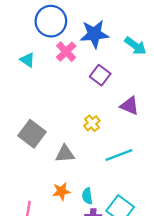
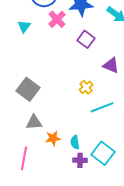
cyan triangle: (27, 60) -> (24, 26), turned 32
yellow cross: (92, 123) -> (86, 87), moved
gray triangle: (65, 154) -> (34, 122), moved

